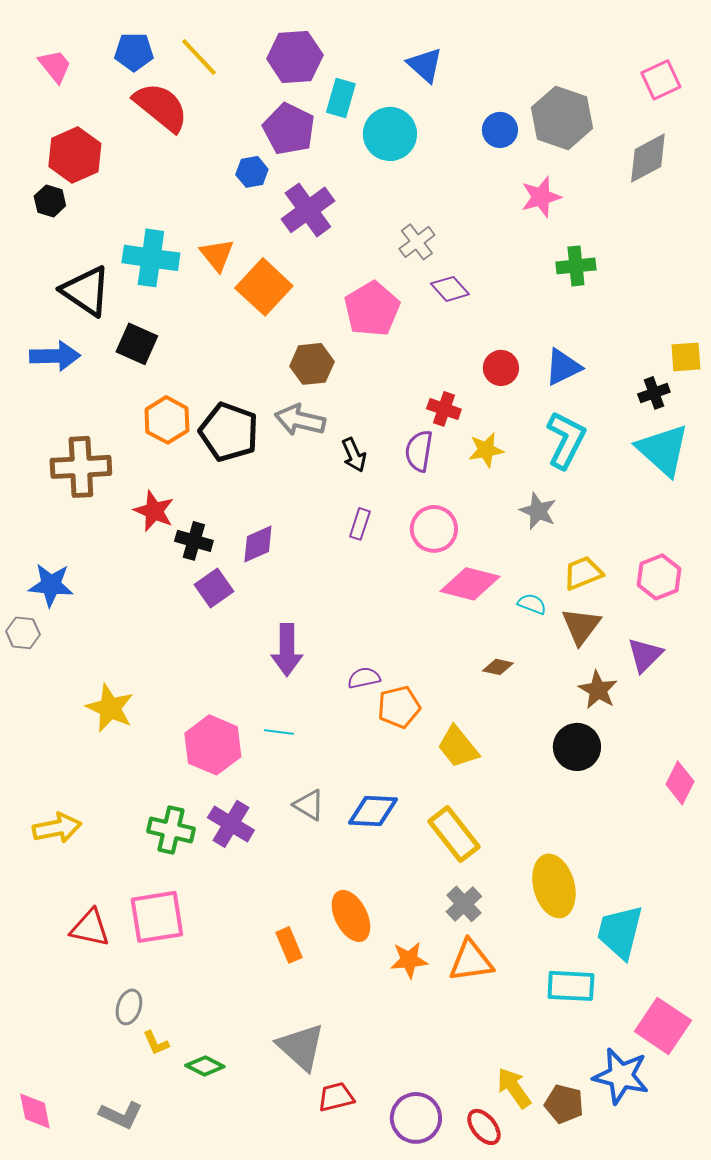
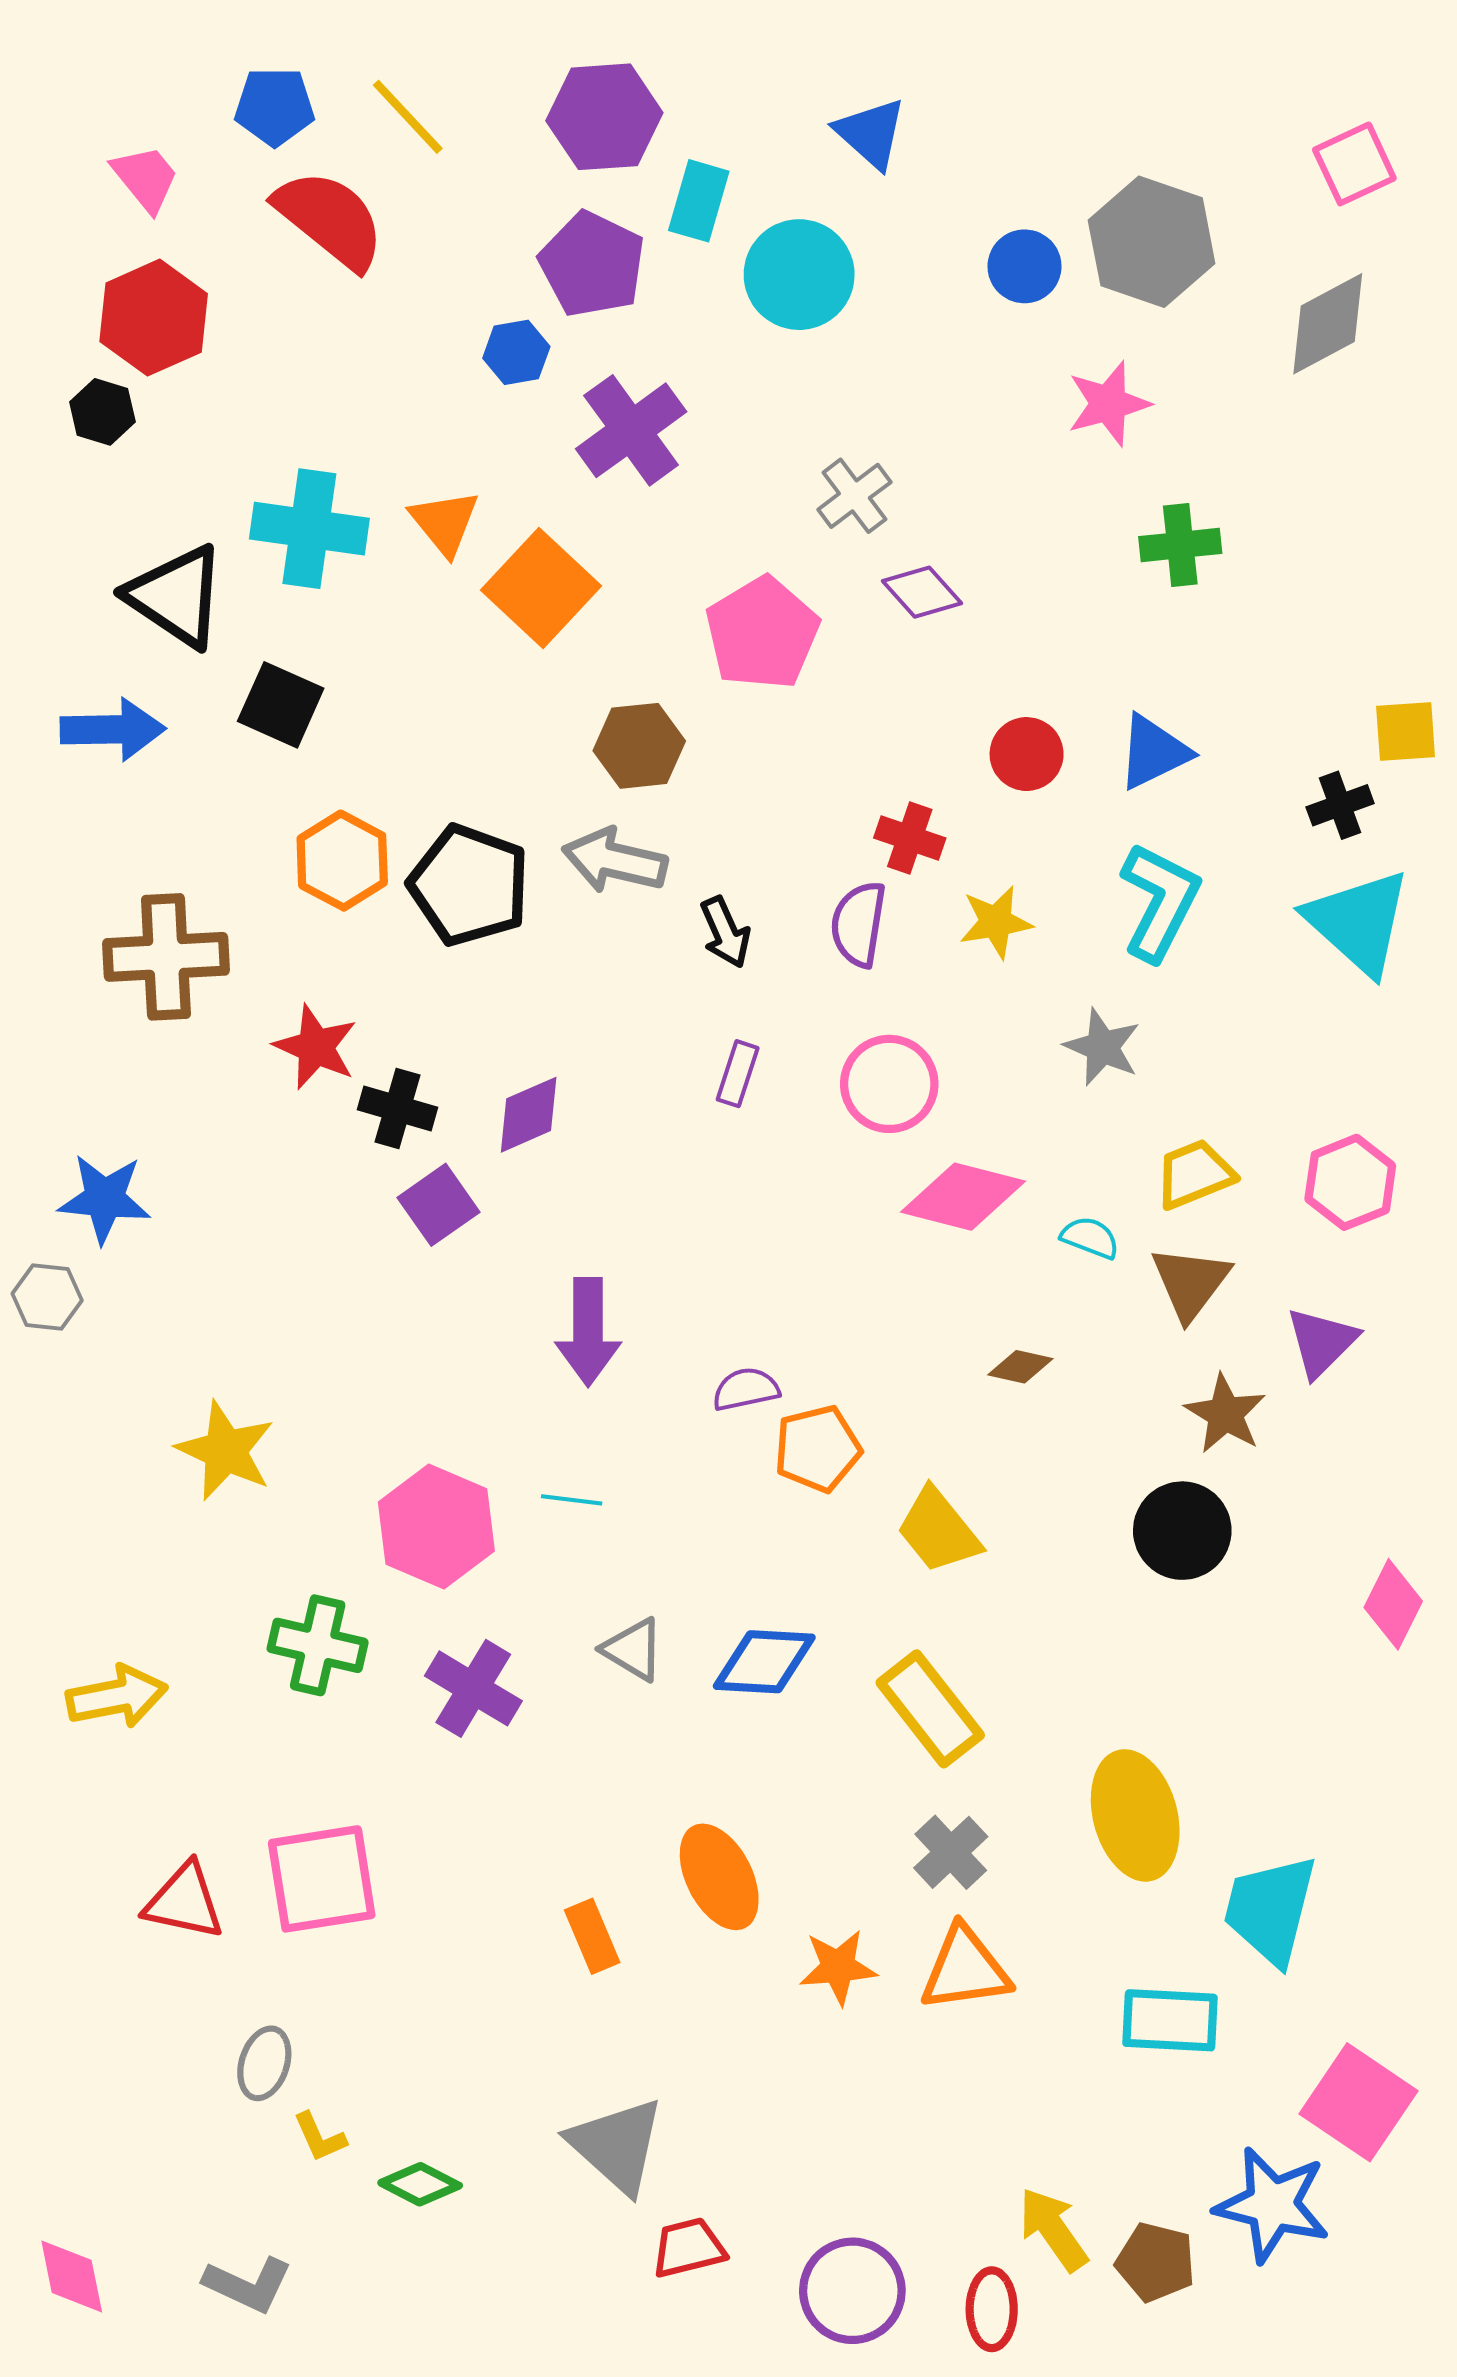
pink trapezoid: (55, 66) -> (145, 178), moved
green cross: (171, 830) -> (318, 1645), moved
red ellipse: (484, 1127) -> (992, 2309), turned 39

